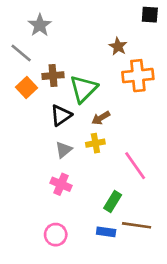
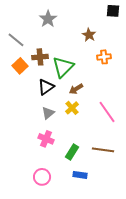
gray star: (40, 25) -> (48, 19), moved
orange cross: (138, 76) -> (104, 57), size x0.6
yellow cross: (95, 143) -> (72, 108), turned -32
pink line: (135, 166) -> (107, 112), moved
green rectangle: (113, 201) -> (72, 152), moved
brown line: (137, 225) -> (103, 150), moved

